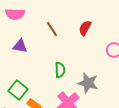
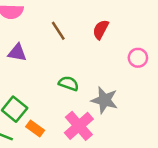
green semicircle: (60, 70) -> (69, 83), turned -70

